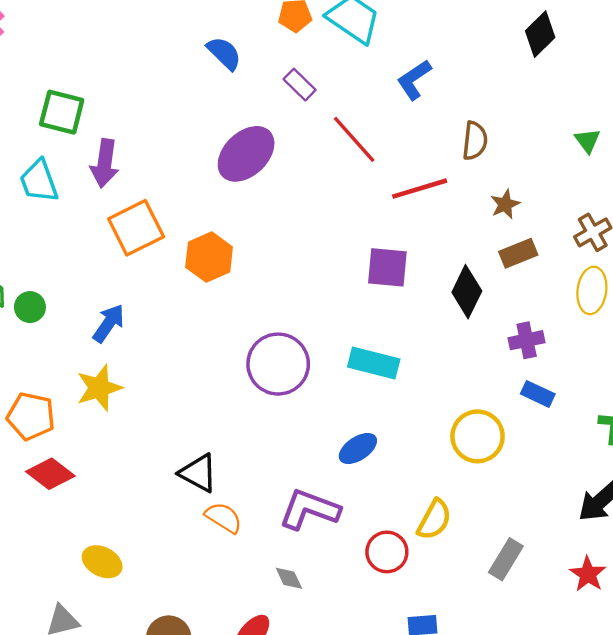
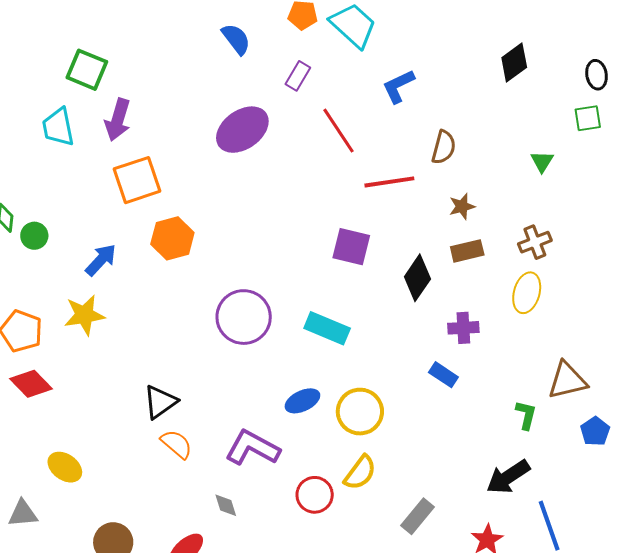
purple rectangle: (300, 85) -> (298, 76), turned 68
orange hexagon: (209, 257) -> (172, 238), moved
blue rectangle: (538, 394) -> (443, 375), moved
yellow circle: (478, 436) -> (360, 412), moved
black triangle: (198, 473) -> (160, 402), turned 48

